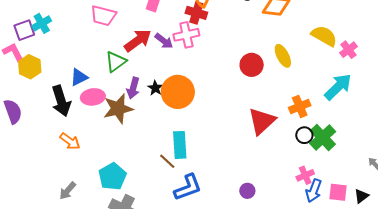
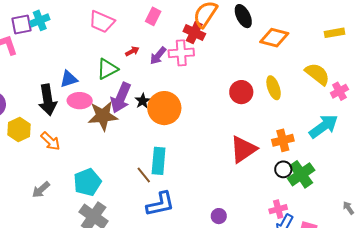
red arrow: (138, 40) -> (132, 51), size x0.5
purple arrow: (164, 41) -> (158, 56), turned 84
yellow hexagon: (30, 67) -> (19, 129), moved
purple arrow: (133, 88) -> (121, 98), size x1.4

